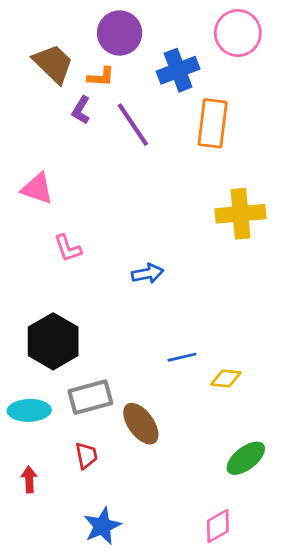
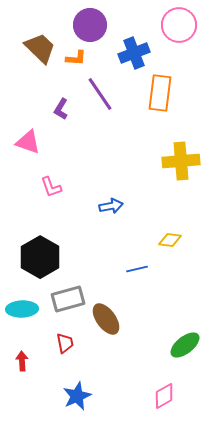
purple L-shape: (81, 110) -> (61, 109), moved
yellow diamond: (226, 378) -> (170, 240), moved

